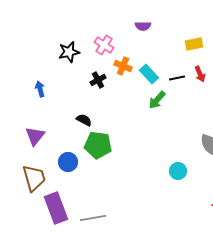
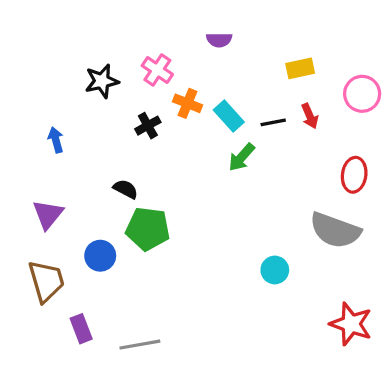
purple rectangle: (56, 208) -> (81, 329), size x0.6

